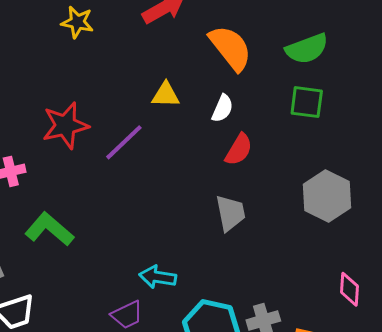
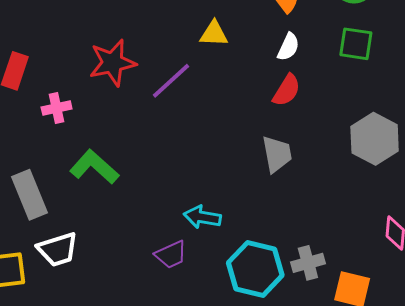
white semicircle: (222, 108) -> (288, 47), moved

